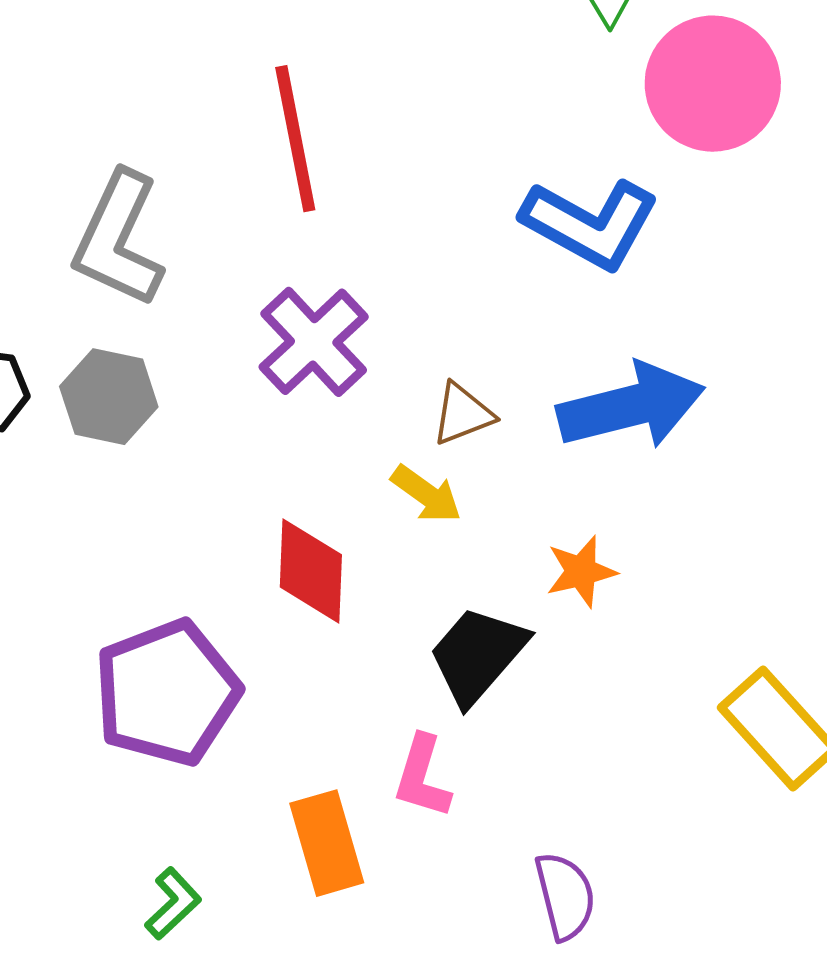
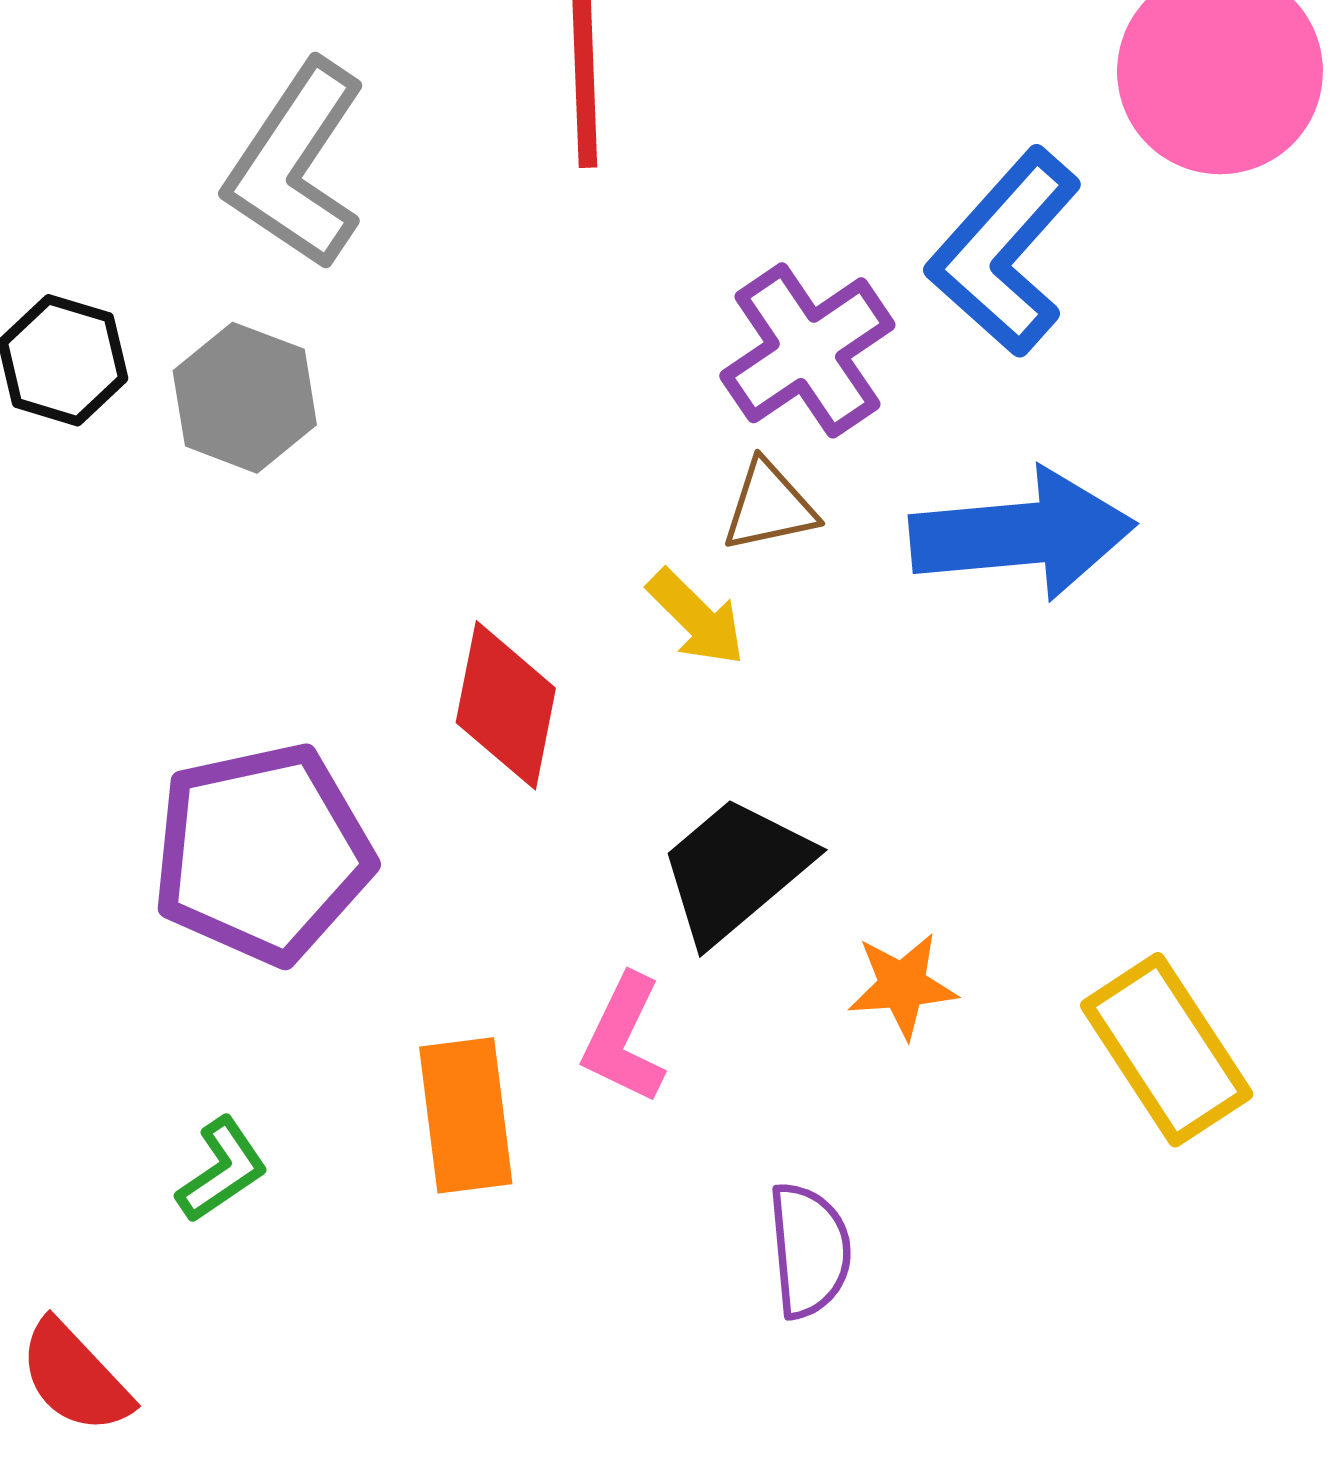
blue L-shape: (590, 224) -> (1004, 252), turned 94
purple cross: (314, 342) -> (807, 350), moved
orange star: (581, 572) -> (902, 986), moved

